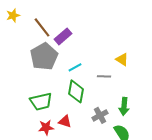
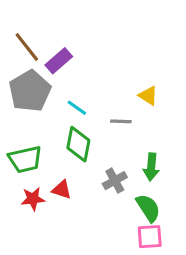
cyan line: (75, 67) -> (77, 108), turned 64

